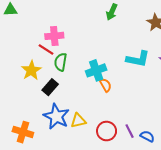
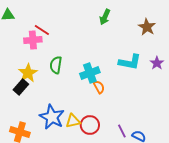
pink cross: (54, 36) -> (33, 40), moved
red line: (46, 50) -> (42, 30), moved
black rectangle: (50, 87) -> (21, 87), moved
red circle: (107, 131) -> (90, 125), moved

